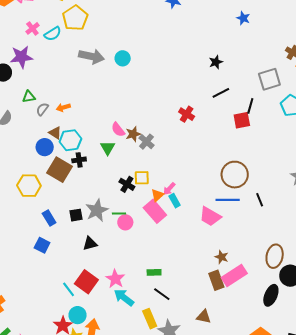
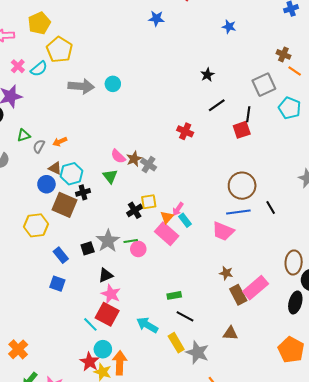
black cross: (127, 184) -> (135, 210), turned 35
brown star: (222, 257) -> (226, 273), moved
pink star: (115, 279) -> (111, 294), moved

